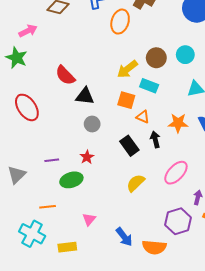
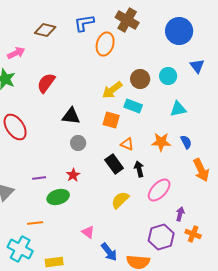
red semicircle: (65, 75) -> (46, 83), moved, turned 80
orange triangle: (143, 117) -> (127, 144), moved
black arrow: (155, 140) -> (139, 169), moved
pink triangle: (89, 219) -> (88, 232), moved, turned -32

